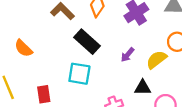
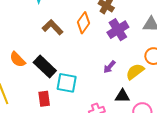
black rectangle: (87, 42) -> (45, 67), moved
red rectangle: (44, 94) -> (44, 99), moved

